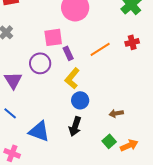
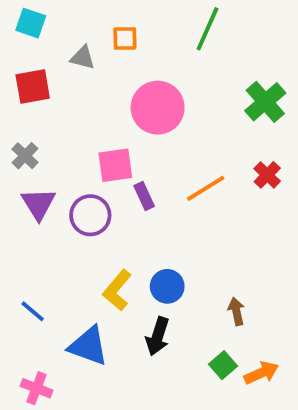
red cross: (132, 42) -> (267, 175), turned -32
yellow L-shape: (72, 78) -> (117, 290), moved
purple triangle: (13, 80) -> (38, 204), moved
brown arrow: (116, 113) -> (236, 311), turned 88

